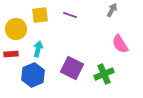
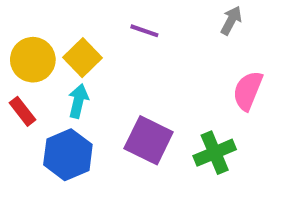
yellow square: (40, 15) -> (82, 58), moved, turned -36
pink semicircle: (120, 44) -> (248, 91), turned 54
red rectangle: (11, 54) -> (23, 111), turned 56

